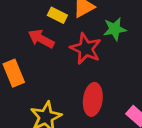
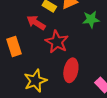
red star: (86, 49) -> (57, 42), moved

